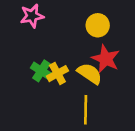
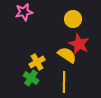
green cross: (41, 71) -> (31, 78), moved
yellow cross: (57, 74) -> (37, 62), moved

